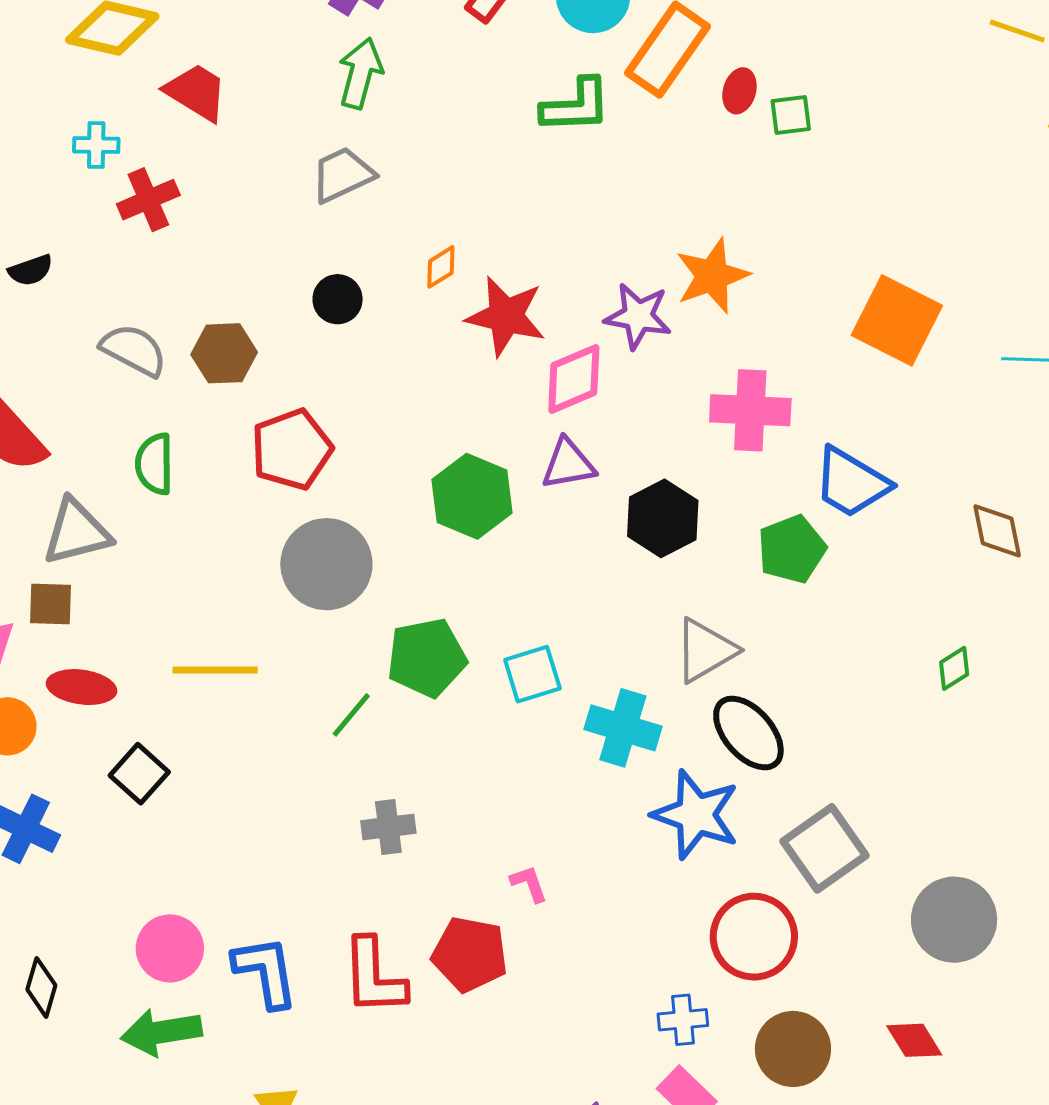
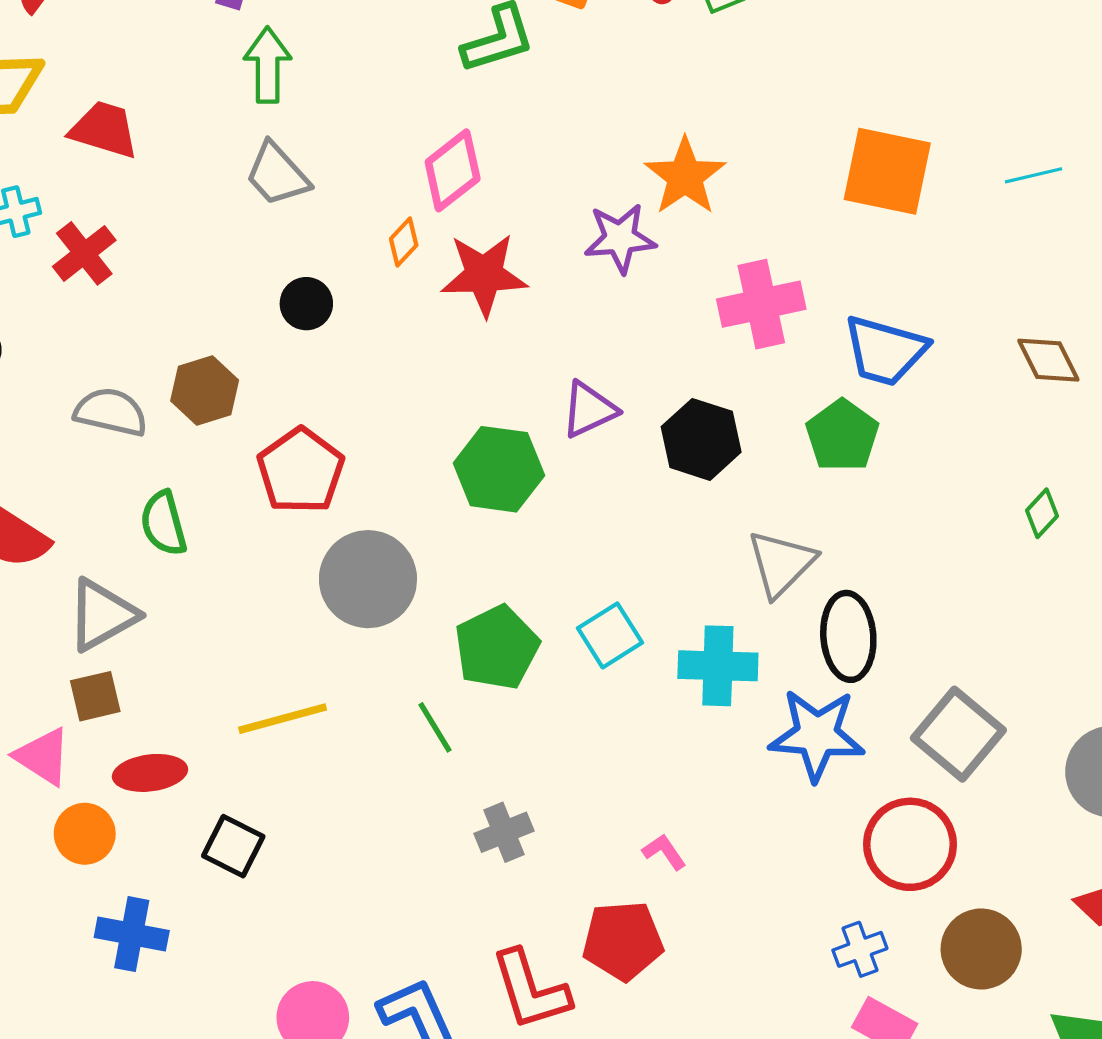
gray trapezoid: (342, 175) -> (277, 174), turned -92
pink diamond: (574, 379) -> (453, 170), moved
green line: (351, 715) -> (435, 727), turned -56
black ellipse: (748, 733) -> (848, 636), turned 52

